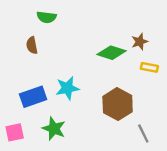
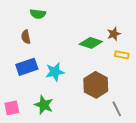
blue rectangle: (33, 97) -> (27, 67), moved

